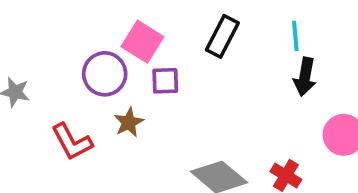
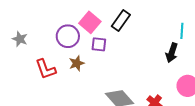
black rectangle: (222, 36) -> (121, 21), moved
cyan line: (295, 36) -> (182, 31), moved

